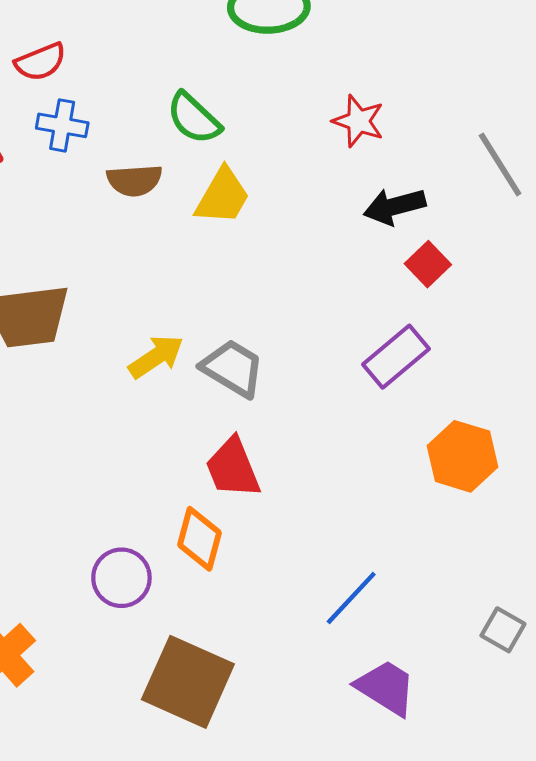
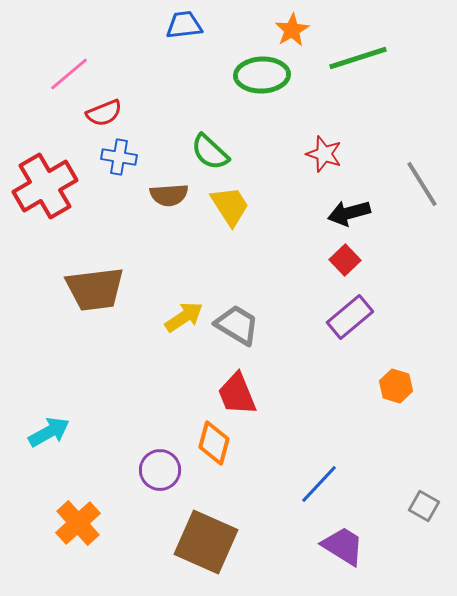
yellow trapezoid: (223, 196) -> (230, 206), turned -63
red square: (428, 264) -> (345, 260), moved
orange hexagon: (463, 456) -> (396, 386), size x0.7

